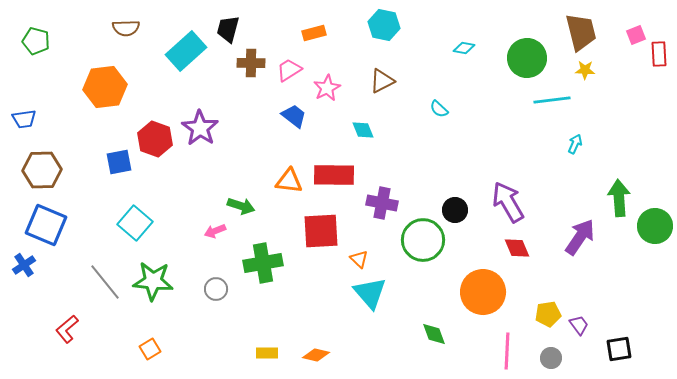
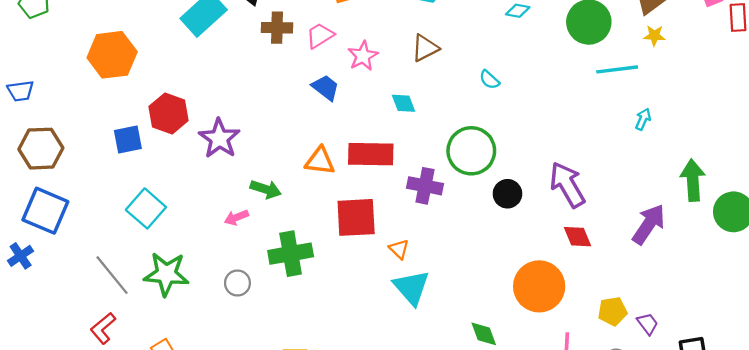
purple star: (200, 128) -> (219, 138), moved
green circle: (423, 240) -> (471, 151), moved
red L-shape: (67, 329) -> (103, 328), moved

